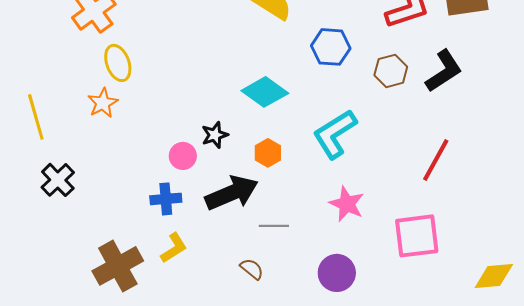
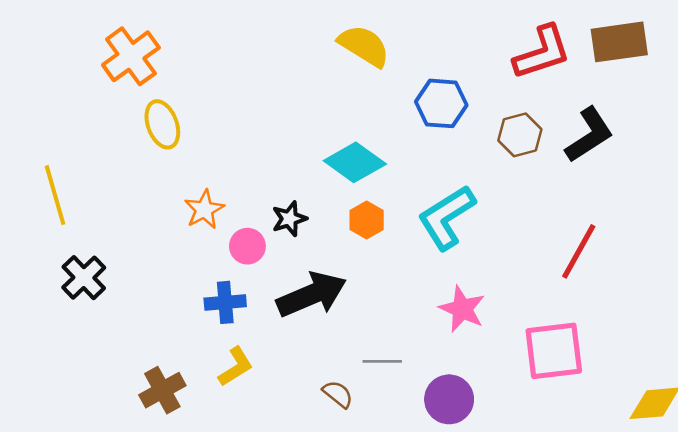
orange star: (103, 103) -> (204, 209), moved
orange hexagon: (268, 153) -> (367, 220), moved
gray line: (274, 226) -> (382, 361), moved
brown cross: (118, 266) -> (162, 390), size x0.7

